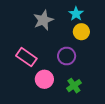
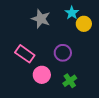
gray star: (43, 20) -> (41, 19), turned -30
yellow circle: (81, 32) -> (84, 24), moved

